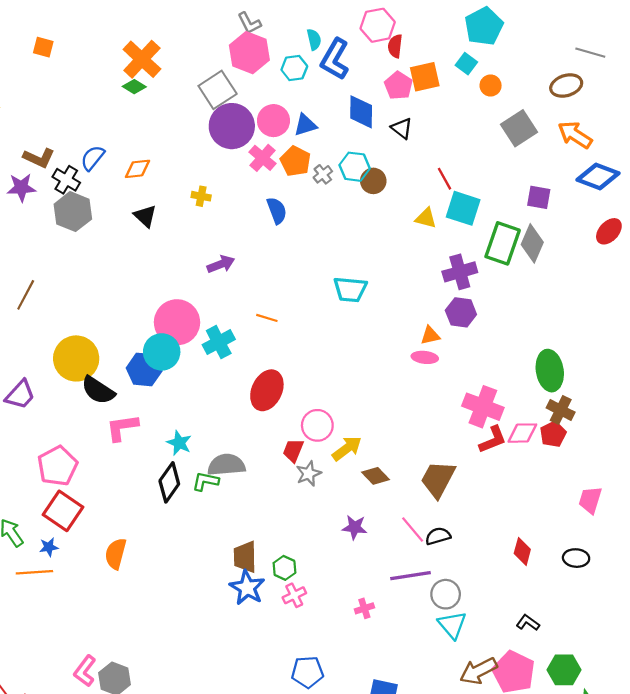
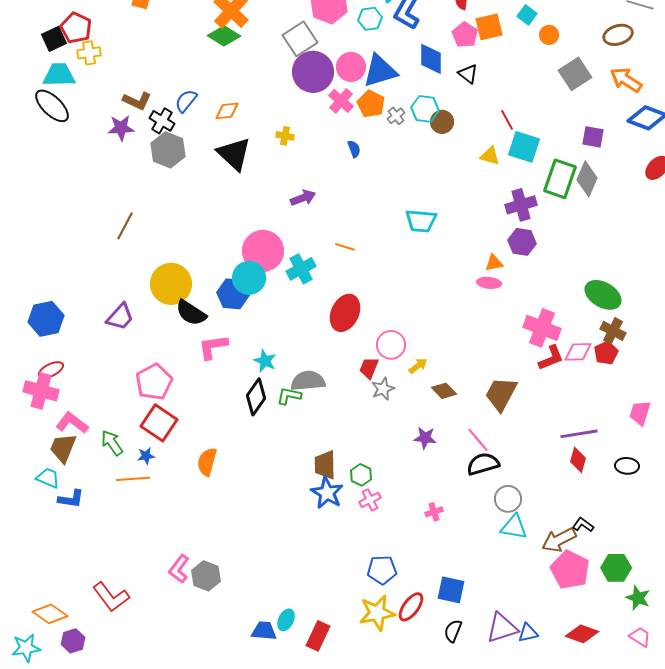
green diamond: (134, 87) -> (224, 36), size x1.5
blue triangle: (305, 125) -> (380, 71), size x1.6
blue semicircle: (277, 210) -> (354, 149), size x0.7
black triangle: (145, 216) -> (234, 154), size x1.6
green ellipse: (550, 371) -> (603, 295), turned -51
yellow arrow: (347, 448) -> (418, 366), size x0.7
black semicircle: (438, 536) -> (483, 464), moved, size x1.4
purple line: (411, 576) -> (579, 434), moved
cyan triangle: (452, 625) -> (514, 527), turned -40
brown arrow: (478, 671) -> (559, 540), moved

